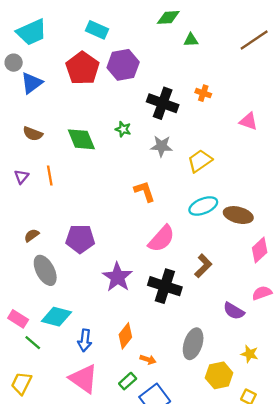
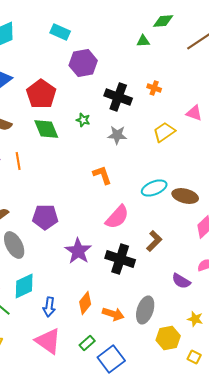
green diamond: (168, 17) -> (163, 21), moved
red pentagon: (82, 68) -> (41, 94), moved
yellow trapezoid: (200, 161) -> (164, 132), moved
cyan diamond: (56, 317) -> (24, 286), turned -40
orange arrow: (148, 360) -> (113, 314), moved, size x1.5

